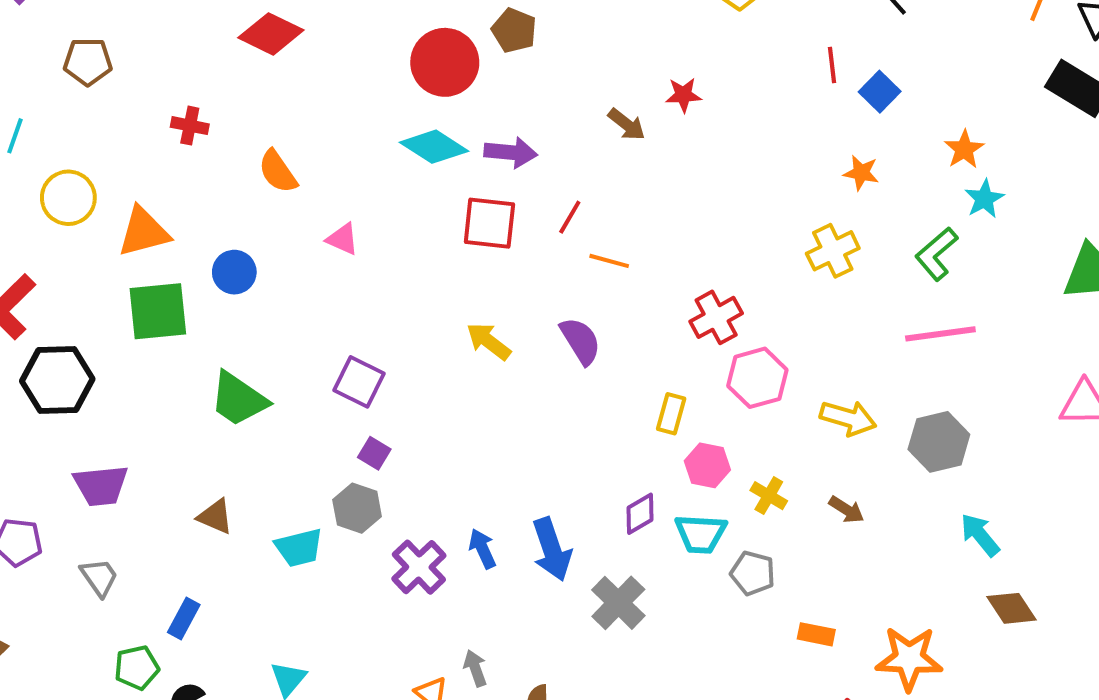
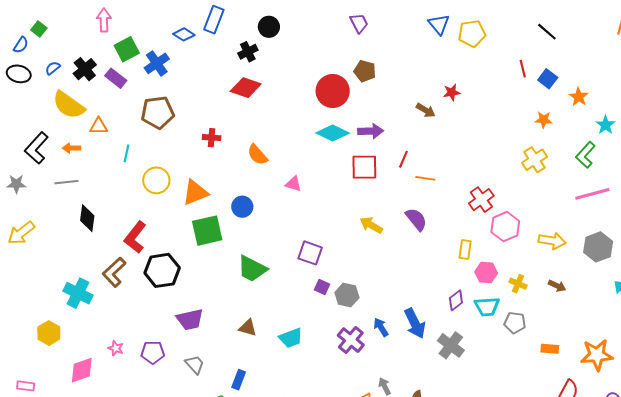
brown pentagon: (88, 62) -> (158, 112), size x1.4
orange star: (964, 149) -> (579, 97), moved
gray hexagon: (357, 508) -> (347, 295), moved

